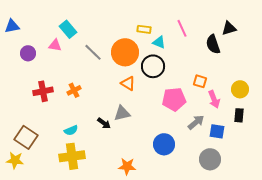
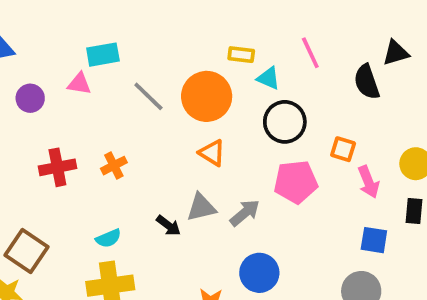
cyan rectangle: (68, 29) -> (103, 55), turned -60
black circle: (153, 66) -> (285, 122), moved
gray arrow: (196, 122) -> (245, 213), moved
blue circle: (164, 144) -> (259, 273), moved

